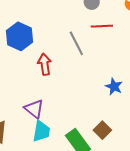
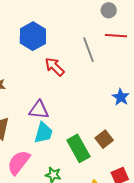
red arrow: (45, 64) -> (55, 67), turned -45
purple triangle: (34, 109) -> (39, 110), turned -40

